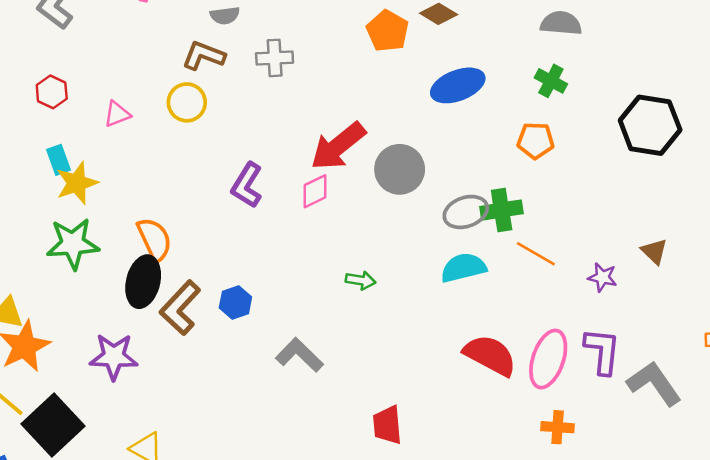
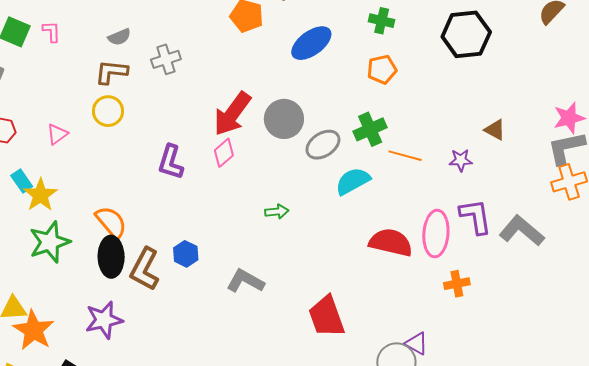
gray ellipse: (466, 212) -> (323, 145), moved
red trapezoid: (387, 425) -> (327, 317), size x1.4

